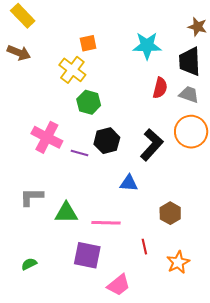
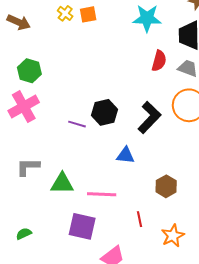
yellow cross: (72, 70) -> (65, 13), moved, size x0.6
green hexagon: (89, 102) -> (29, 71), moved
pink cross: (47, 137) -> (24, 107), moved, turned 32

